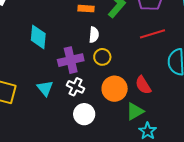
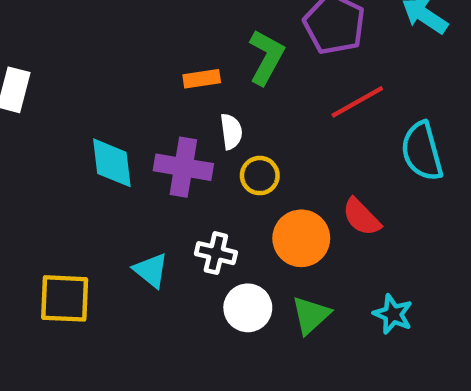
purple cross: (71, 60) -> (183, 167), moved, turned 35
green triangle: (135, 111) -> (311, 315), moved

